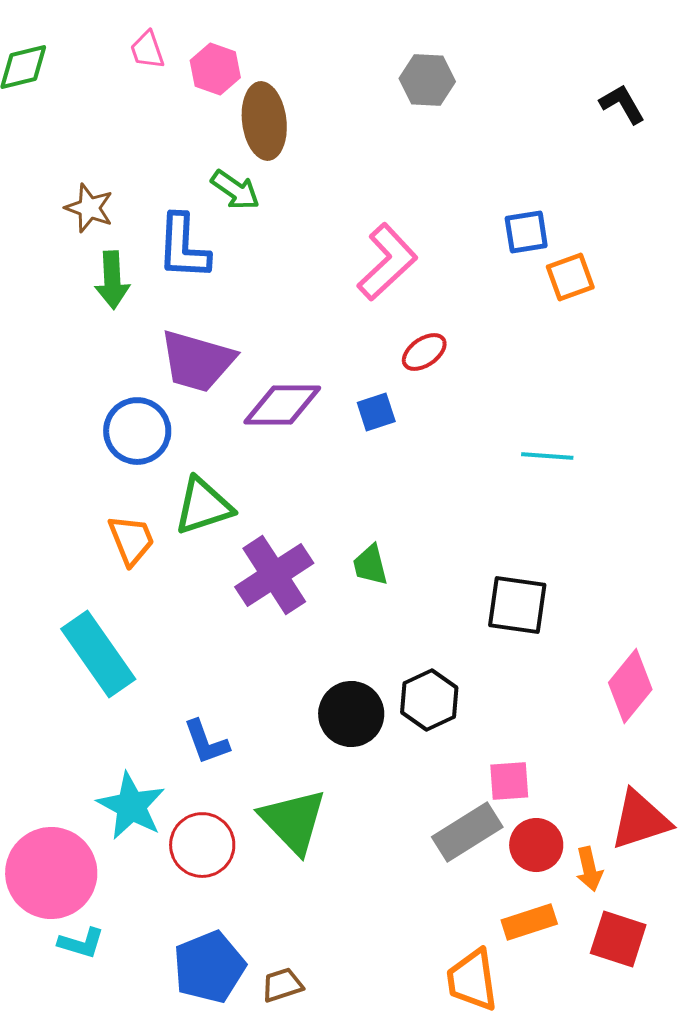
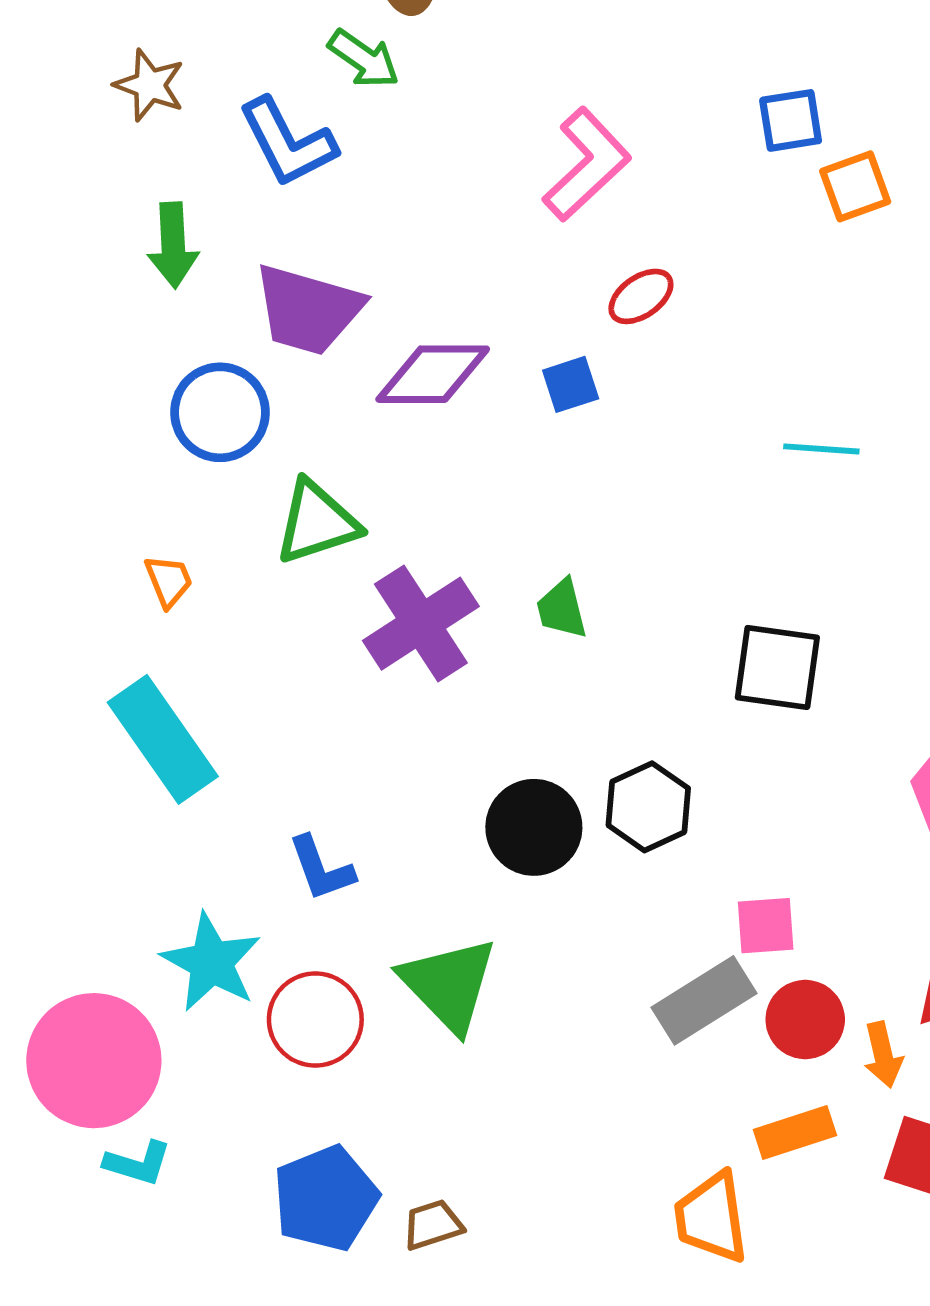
blue L-shape: (183, 247) -> (287, 142), turned -30
green arrow: (112, 280) -> (173, 245), moved
orange trapezoid: (131, 540) -> (169, 581), moved, size x0.7

